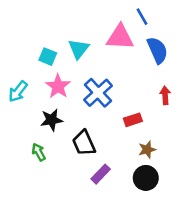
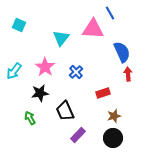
blue semicircle: (157, 50) -> (122, 52), moved
cyan square: (48, 57) -> (19, 25), moved
blue cross: (98, 93) -> (76, 72), size x0.6

